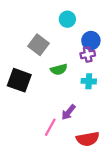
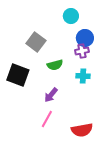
cyan circle: (67, 19) -> (71, 16), moved
purple arrow: (68, 112) -> (51, 95), moved

